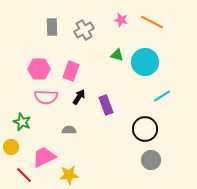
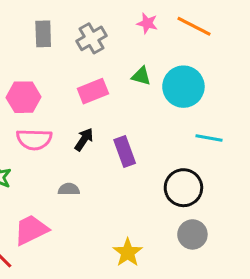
pink rectangle: (71, 71) -> (93, 91), moved, turned 48
cyan line: (162, 96) -> (209, 138), turned 42
yellow star: (69, 175) -> (128, 253), moved, turned -30

